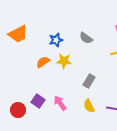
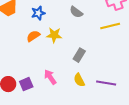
blue star: (56, 40) -> (38, 13), moved
purple square: (38, 101) -> (26, 84), moved, turned 32

